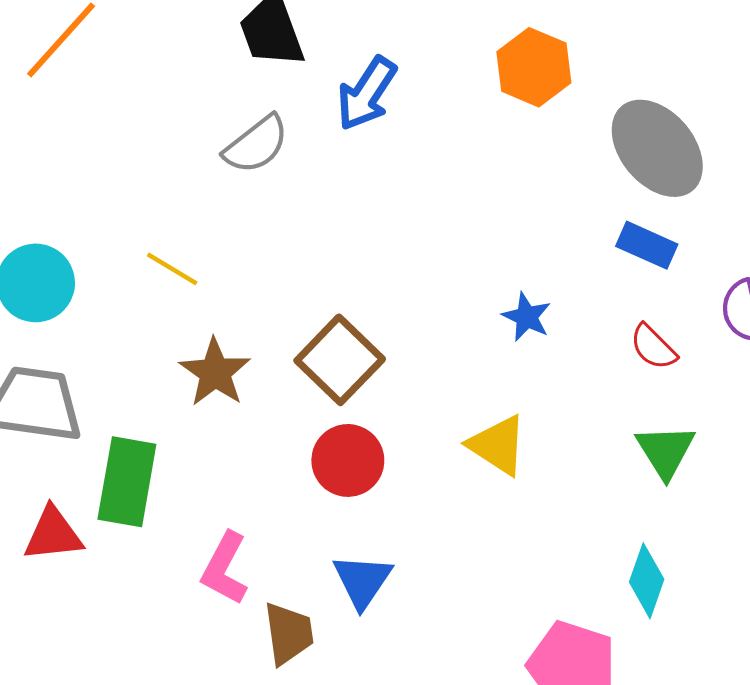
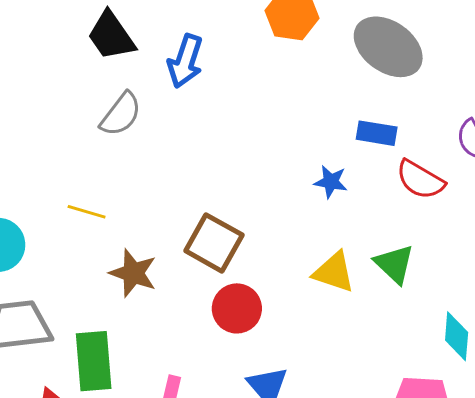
blue rectangle: (647, 245) -> (377, 133), moved
red semicircle: (653, 347) -> (420, 180), size x1.4
green triangle: (665, 451) -> (394, 264), moved

